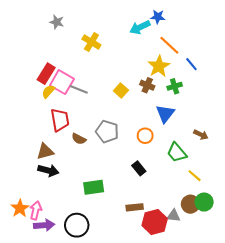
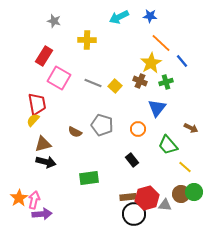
cyan arrow: (140, 27) -> (119, 17), moved
yellow cross: (91, 42) -> (87, 40), turned -30
red rectangle: (46, 74) -> (44, 56), moved
gray line: (79, 89) -> (93, 83), moved
yellow semicircle: (48, 92) -> (33, 120), moved
red trapezoid: (60, 120) -> (37, 104), moved
red hexagon: (155, 222) -> (147, 198), moved
black circle: (77, 225) -> (134, 214), moved

